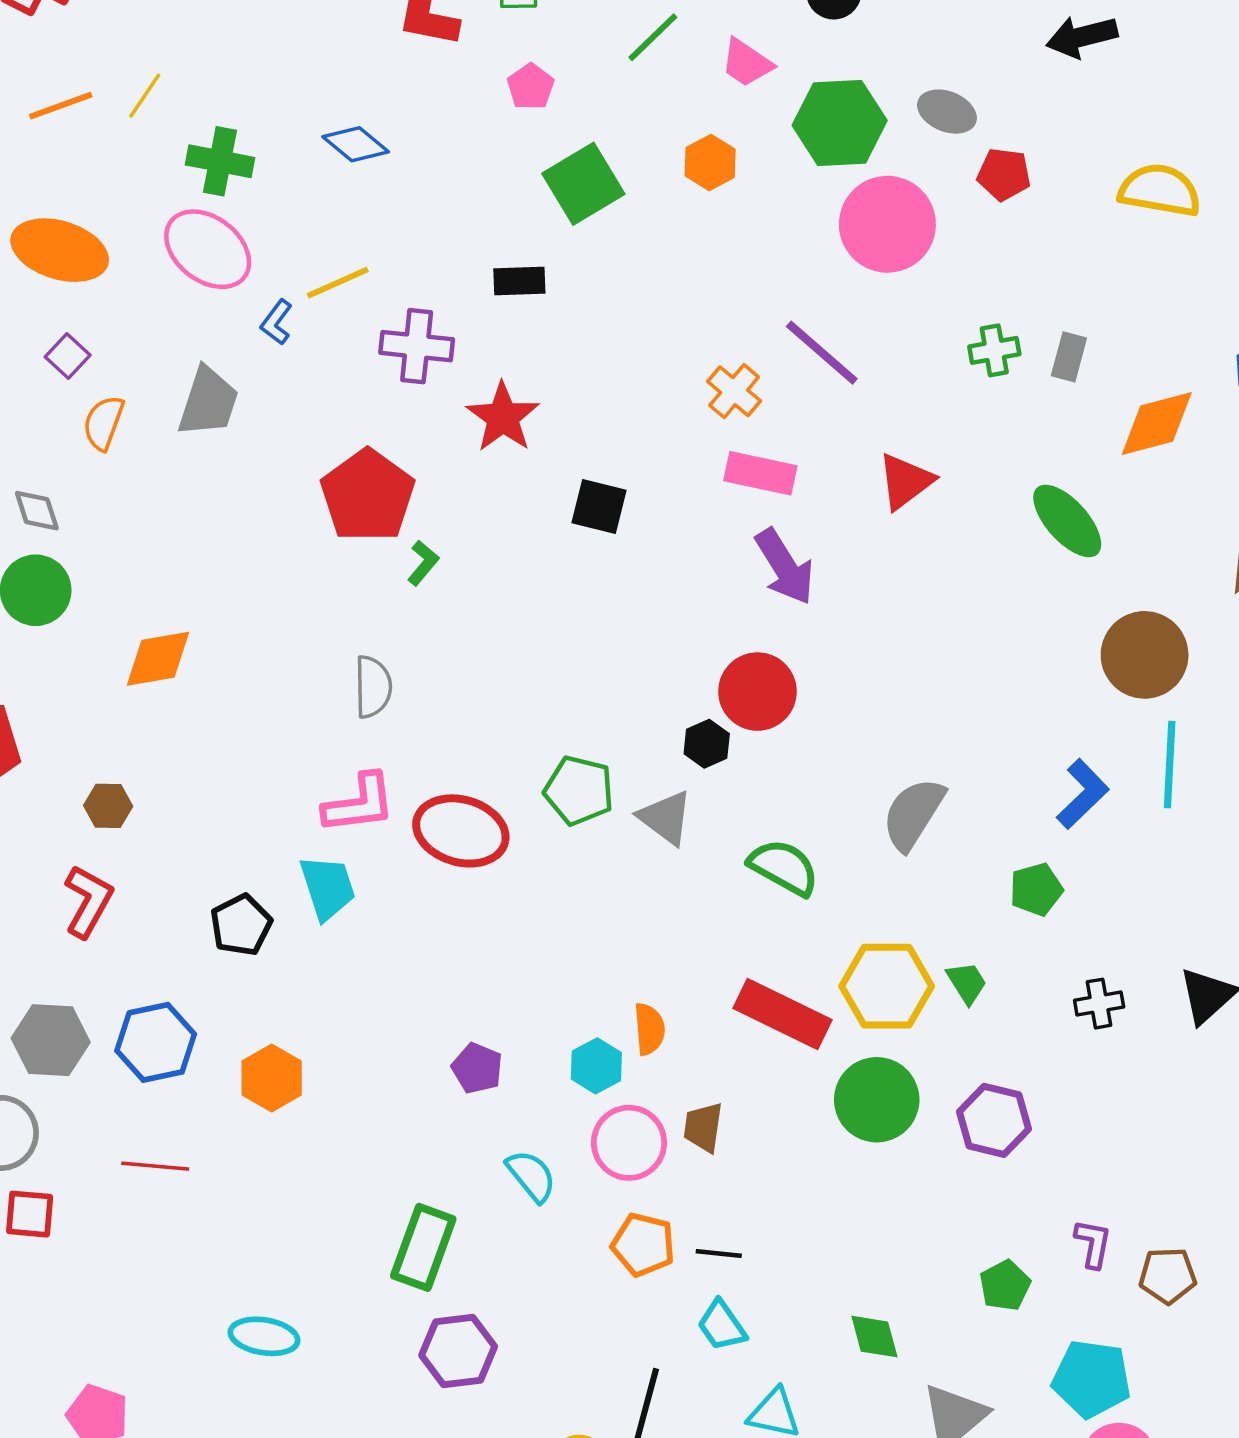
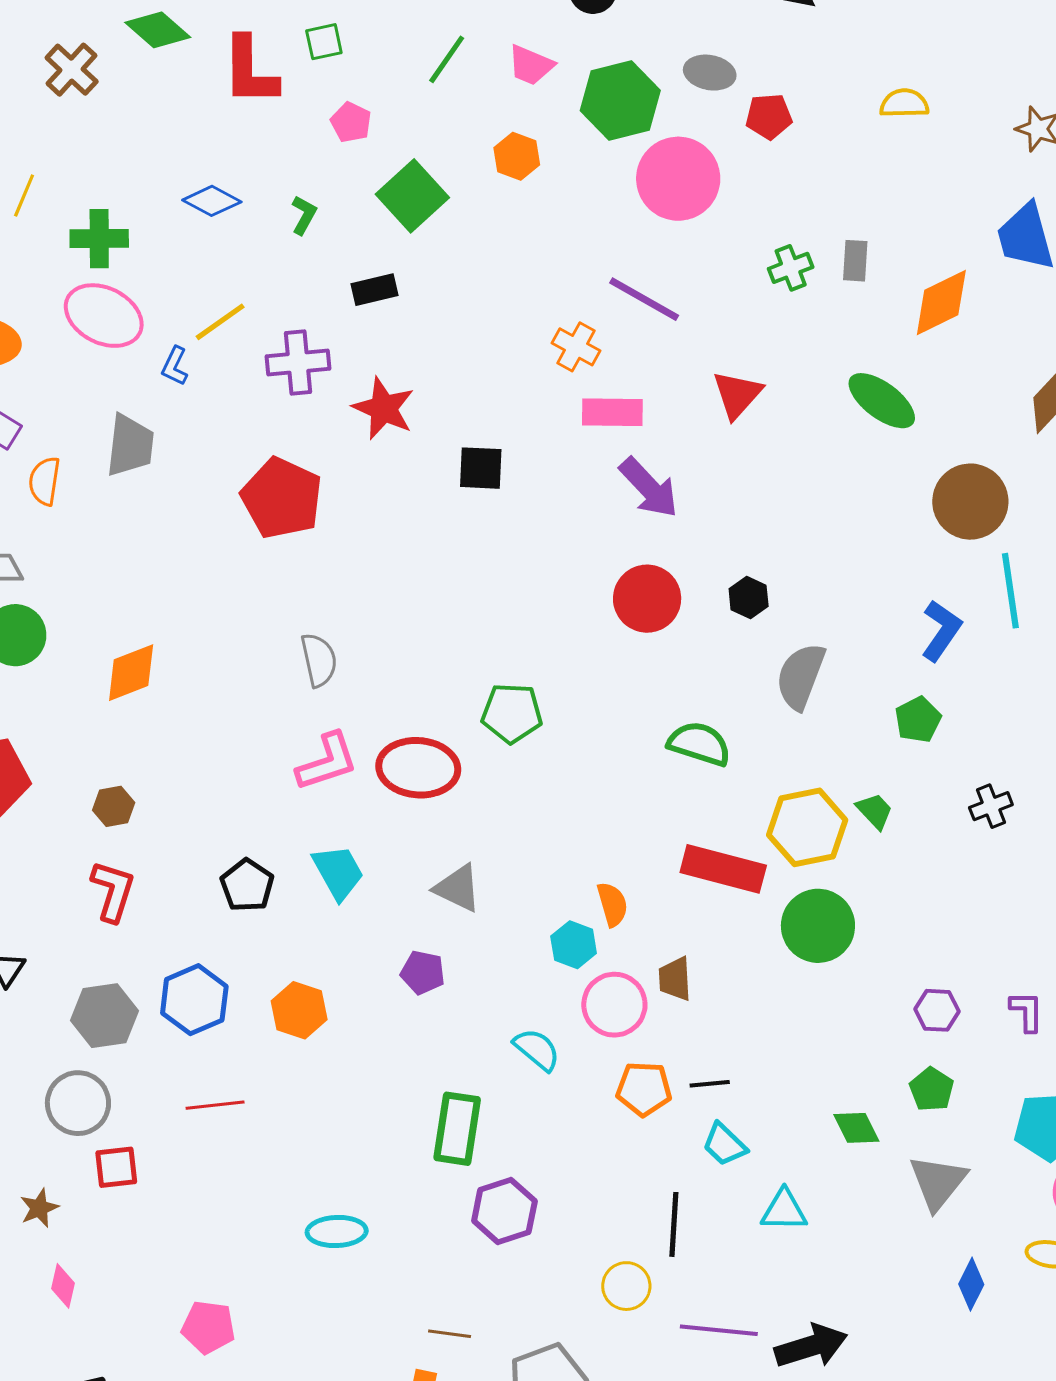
yellow semicircle: (1160, 190) -> (904, 103), size x0.7
green L-shape: (423, 563) -> (304, 215), moved
black hexagon: (707, 744) -> (749, 597), moved
gray triangle: (666, 818) -> (458, 888), moved
cyan trapezoid: (328, 887) -> (338, 872), moved
purple pentagon: (477, 1068) -> (423, 972), moved
purple hexagon: (994, 1120) -> (937, 1010), moved, size x0.7
green pentagon: (1005, 1286) -> (932, 1089), moved

